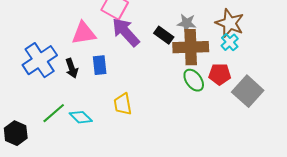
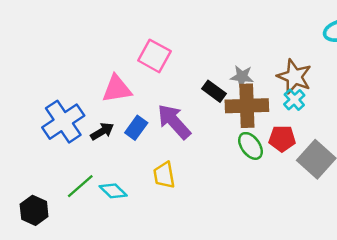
purple arrow: (126, 32) -> (174, 122), moved
blue rectangle: (100, 65) -> (136, 128), turned 42
black arrow: (72, 68) -> (102, 131), turned -102

